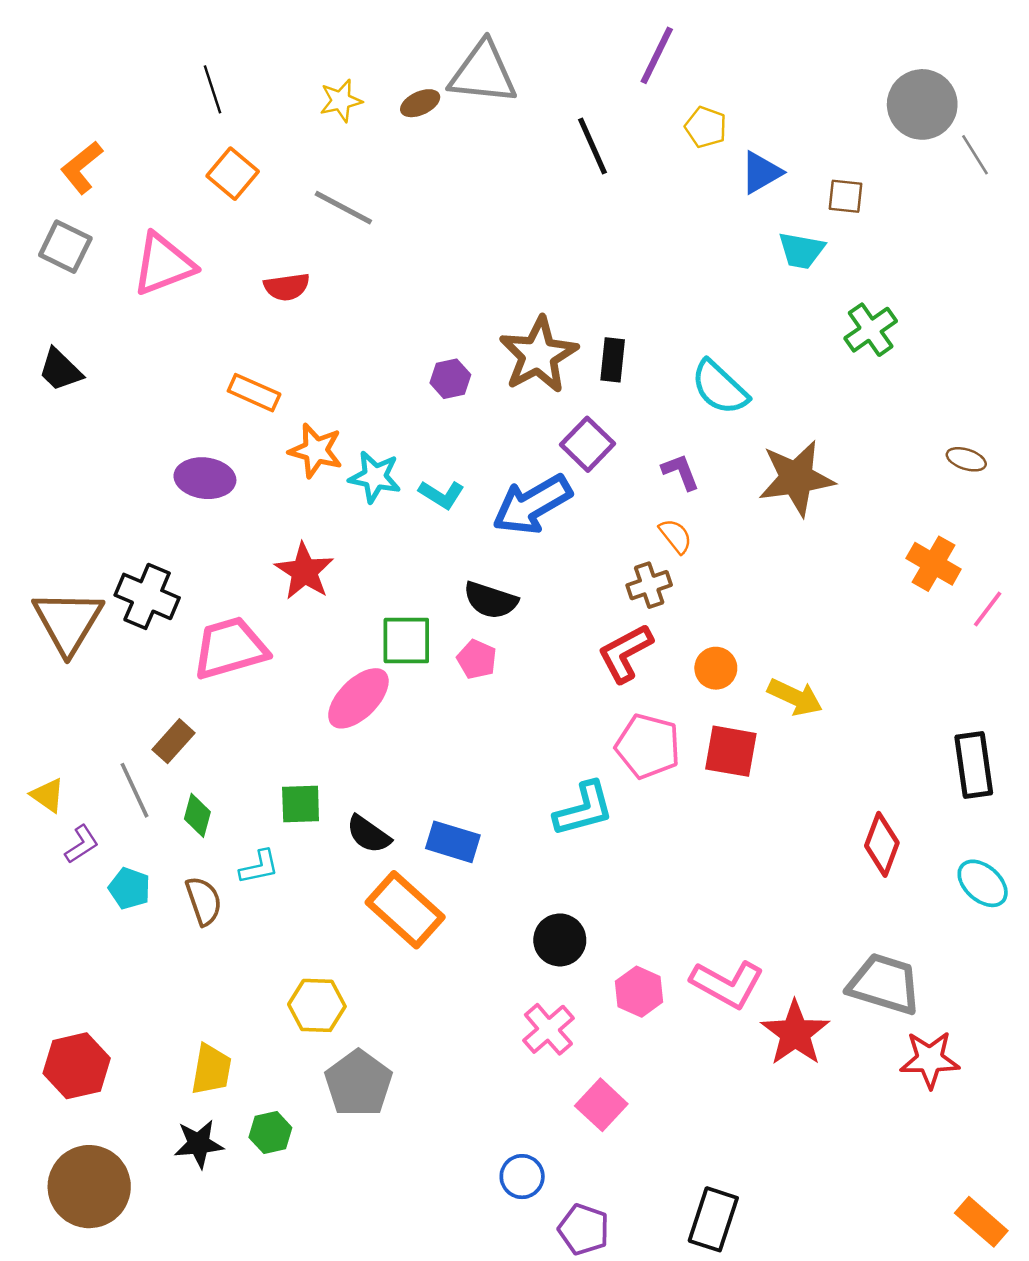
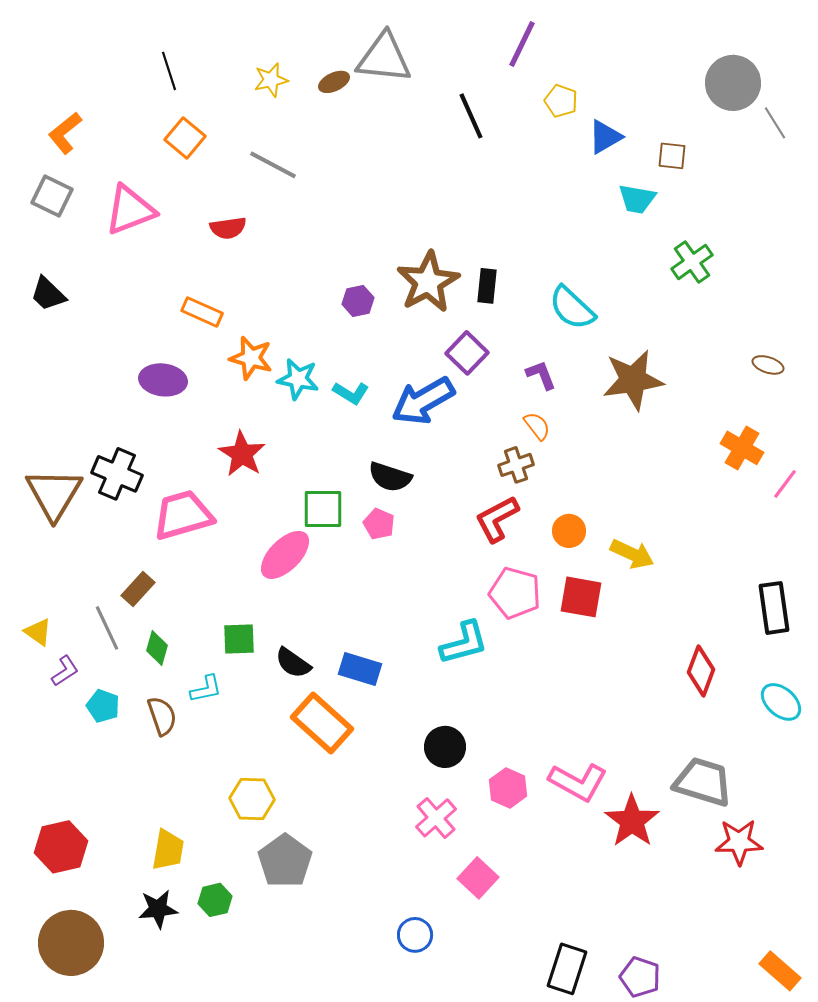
purple pentagon: (584, 1229) -> (640, 977), moved

